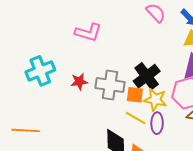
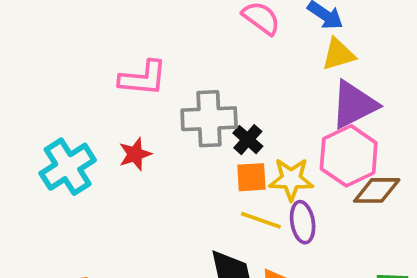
black cross: (147, 76) -> (248, 140), moved, size x0.6
red star: (79, 82) -> (135, 154), moved
gray cross: (110, 85) -> (209, 119), moved

